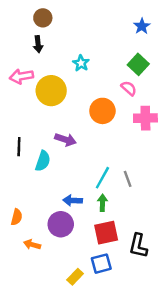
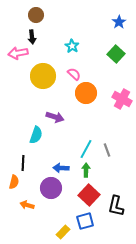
cyan star: (81, 63) -> (72, 46), moved
pink arrow: (21, 76) -> (18, 53), moved
pink semicircle: (129, 88) -> (74, 74), moved
pink cross: (145, 118) -> (122, 99), turned 30
black line: (19, 147) -> (23, 163), moved
red square: (106, 233) -> (89, 195), turned -35

